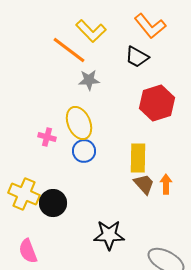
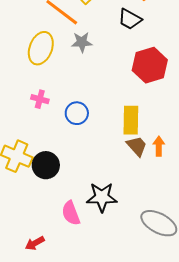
yellow ellipse: (79, 123) -> (41, 48), moved, turned 44
pink semicircle: (28, 251) -> (71, 213), moved

